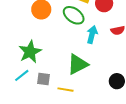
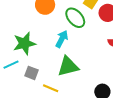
cyan arrow: (92, 35) -> (62, 39), moved

